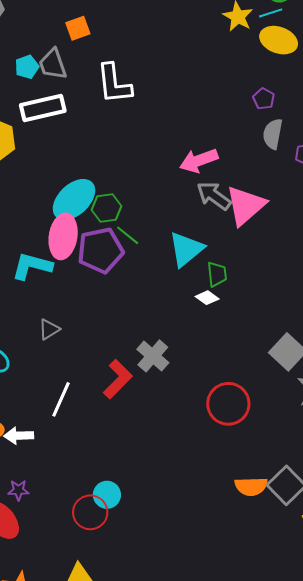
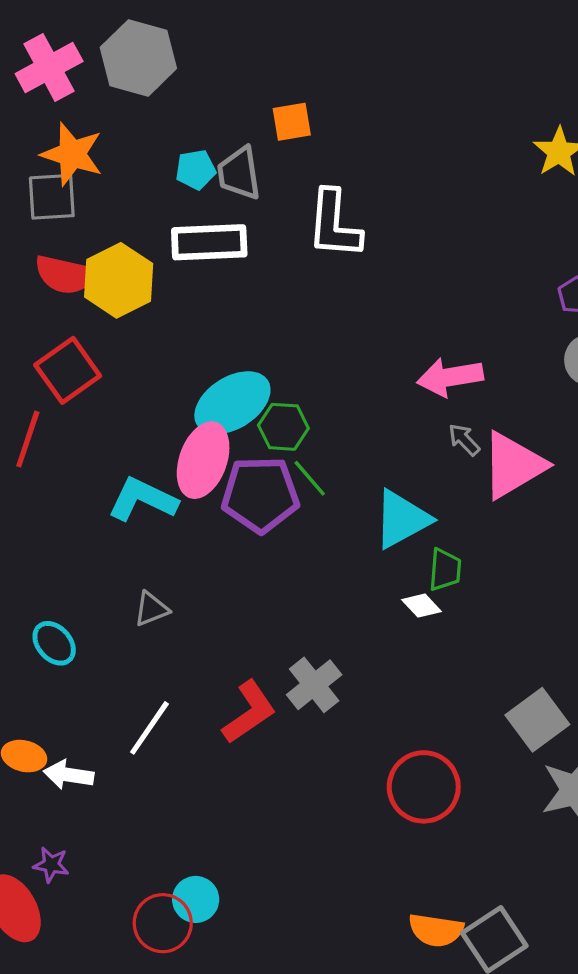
gray arrow: (214, 196) -> (464, 440), size x0.6

